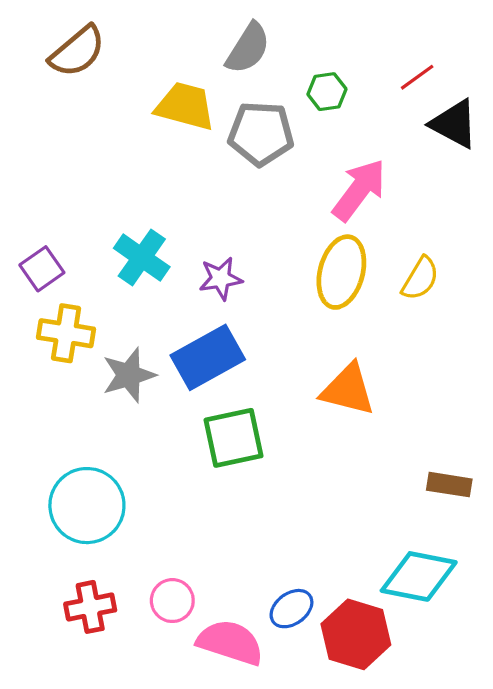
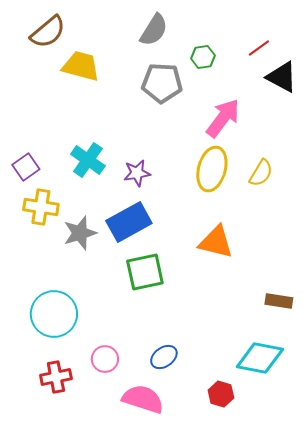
yellow trapezoid: (185, 106) -> (81, 66), moved
pink circle: (172, 601) -> (105, 359), moved
blue ellipse: (291, 609) -> (164, 357), moved
red hexagon: (356, 634) -> (221, 394), size x0.6

